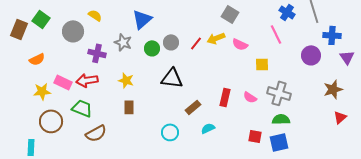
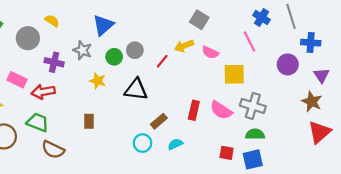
red line: (196, 43) -> (162, 61), moved
purple triangle: (347, 57) -> (322, 75), moved
yellow square: (262, 64) -> (234, 74), size x1.5
yellow star: (126, 80) -> (98, 81), moved
pink rectangle: (63, 82) -> (17, 80), moved
brown star: (333, 89) -> (312, 102), turned -30
pink semicircle: (250, 97) -> (221, 110), size x1.5
red triangle: (340, 117) -> (319, 132), size x1.6
cyan circle: (170, 132) -> (143, 143), moved
brown semicircle: (96, 133) -> (53, 150), turned 55

